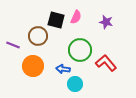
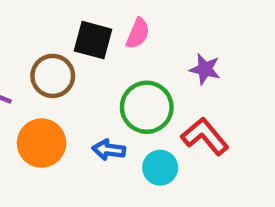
purple star: (106, 22) -> (205, 69), moved
cyan circle: (75, 84) -> (160, 168), moved

